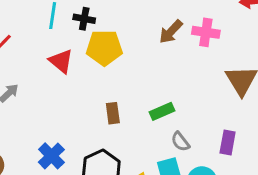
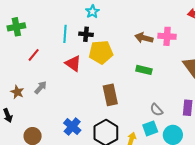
brown arrow: (171, 32) -> (144, 38), turned 66
green rectangle: (162, 111) -> (144, 70), moved, turned 42
brown rectangle: (113, 113) -> (110, 95), size x1.5

